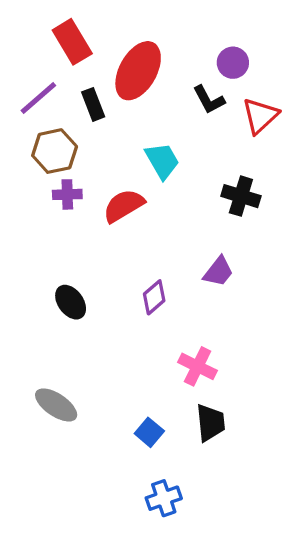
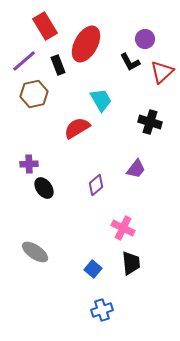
purple cross: (67, 194) -> (29, 164), moved

